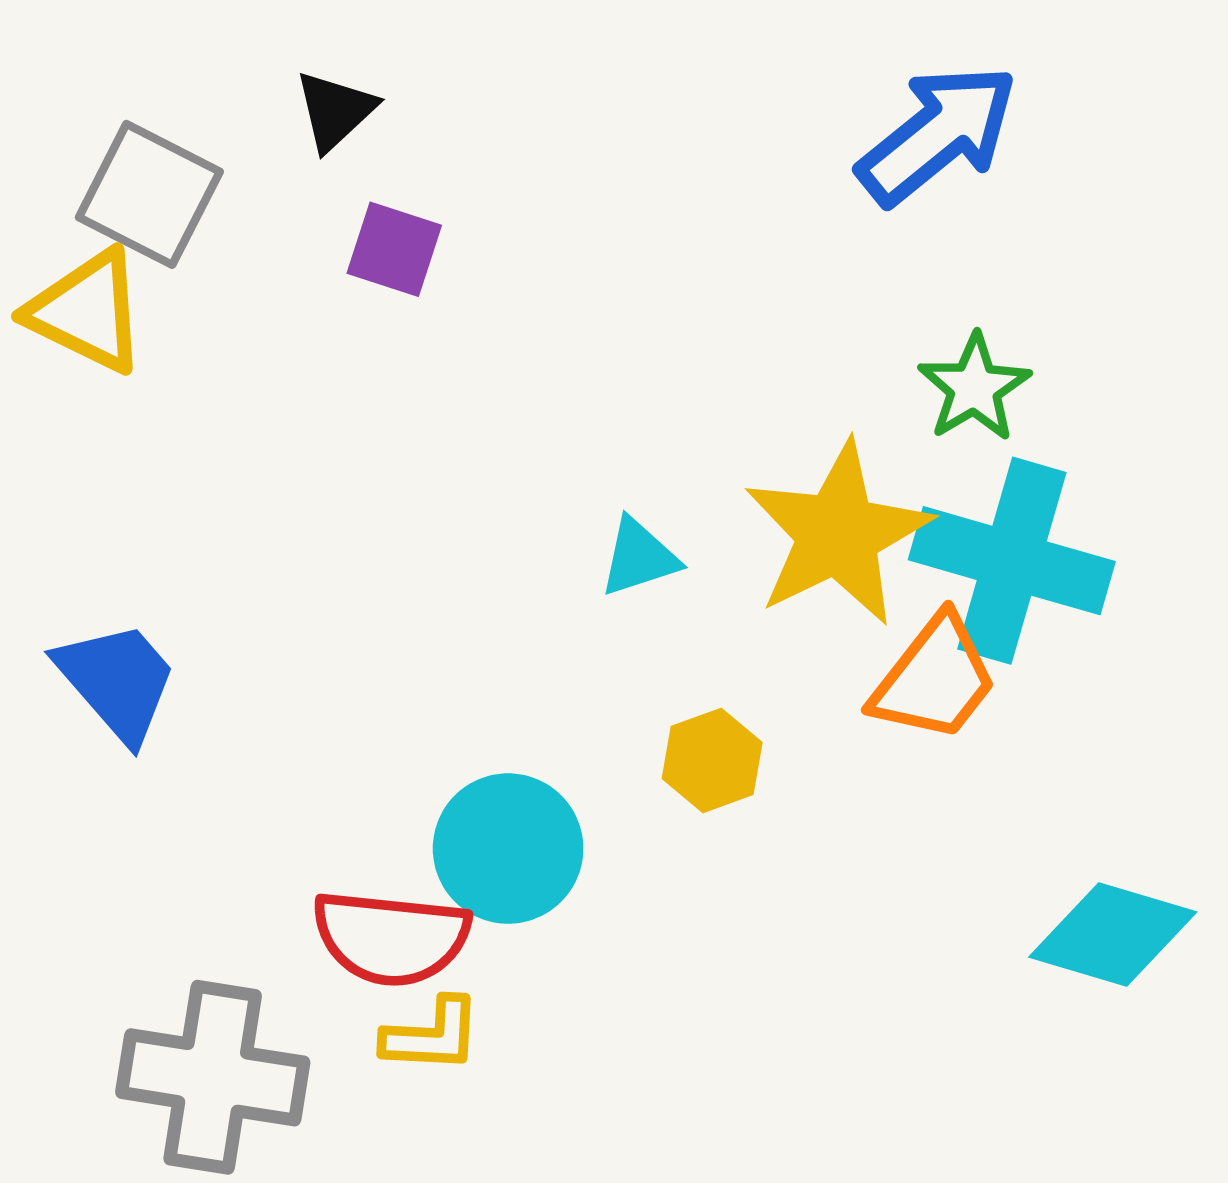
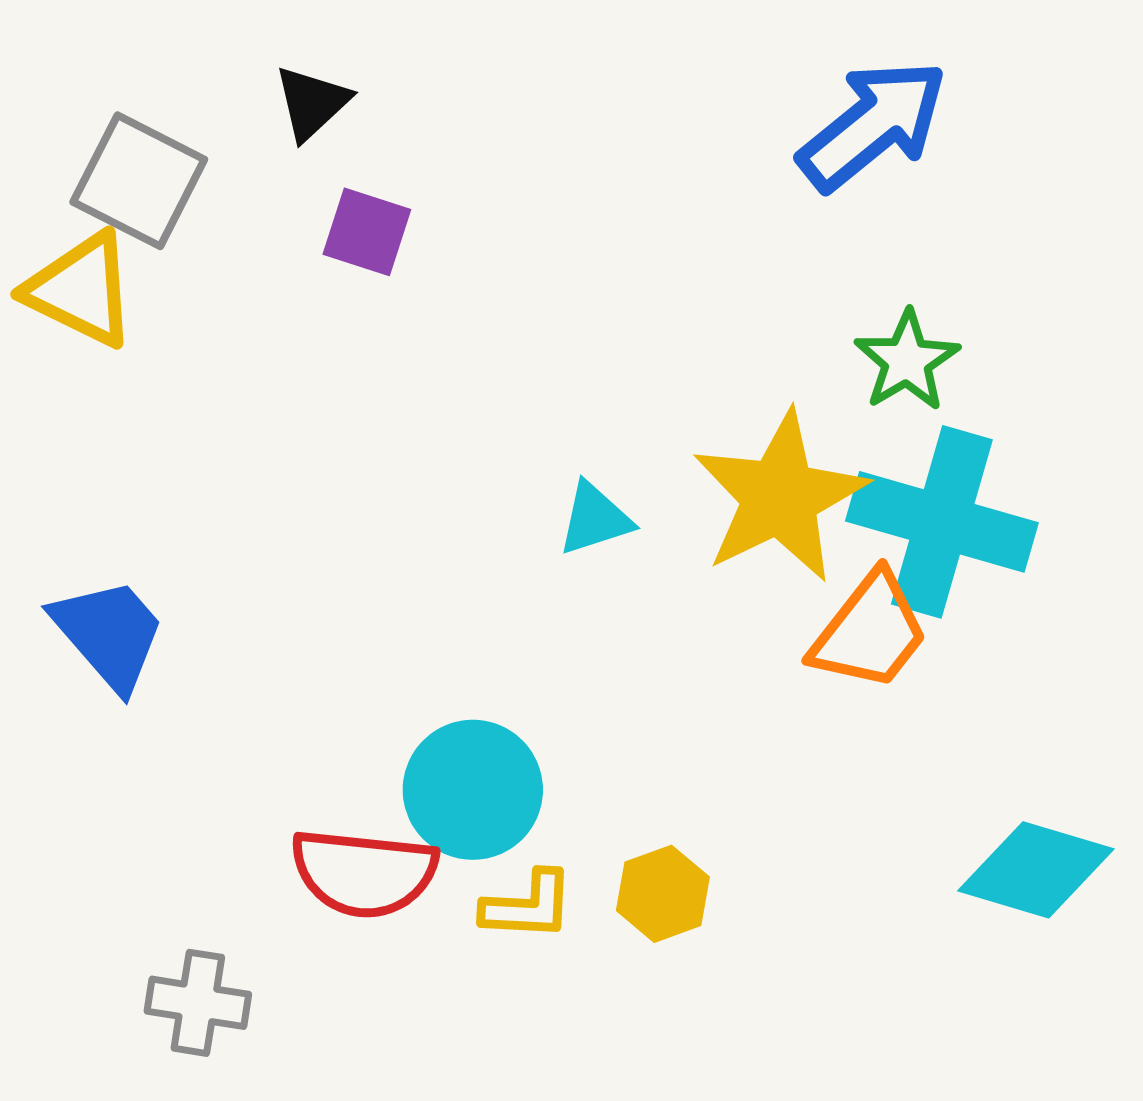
yellow hexagon: (712, 760) -> (663, 894), moved
yellow L-shape: (432, 1035) -> (528, 906), moved
gray cross: (213, 1077) -> (198, 1003), size x0.6

